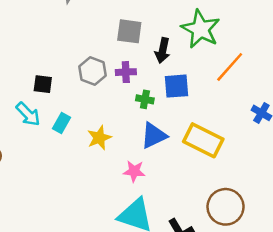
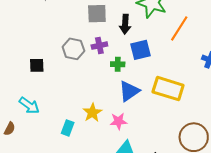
cyan arrow: (28, 114) -> (29, 105), moved
cyan rectangle: (62, 123) -> (68, 128), moved
yellow star: (99, 138) -> (92, 113), moved

